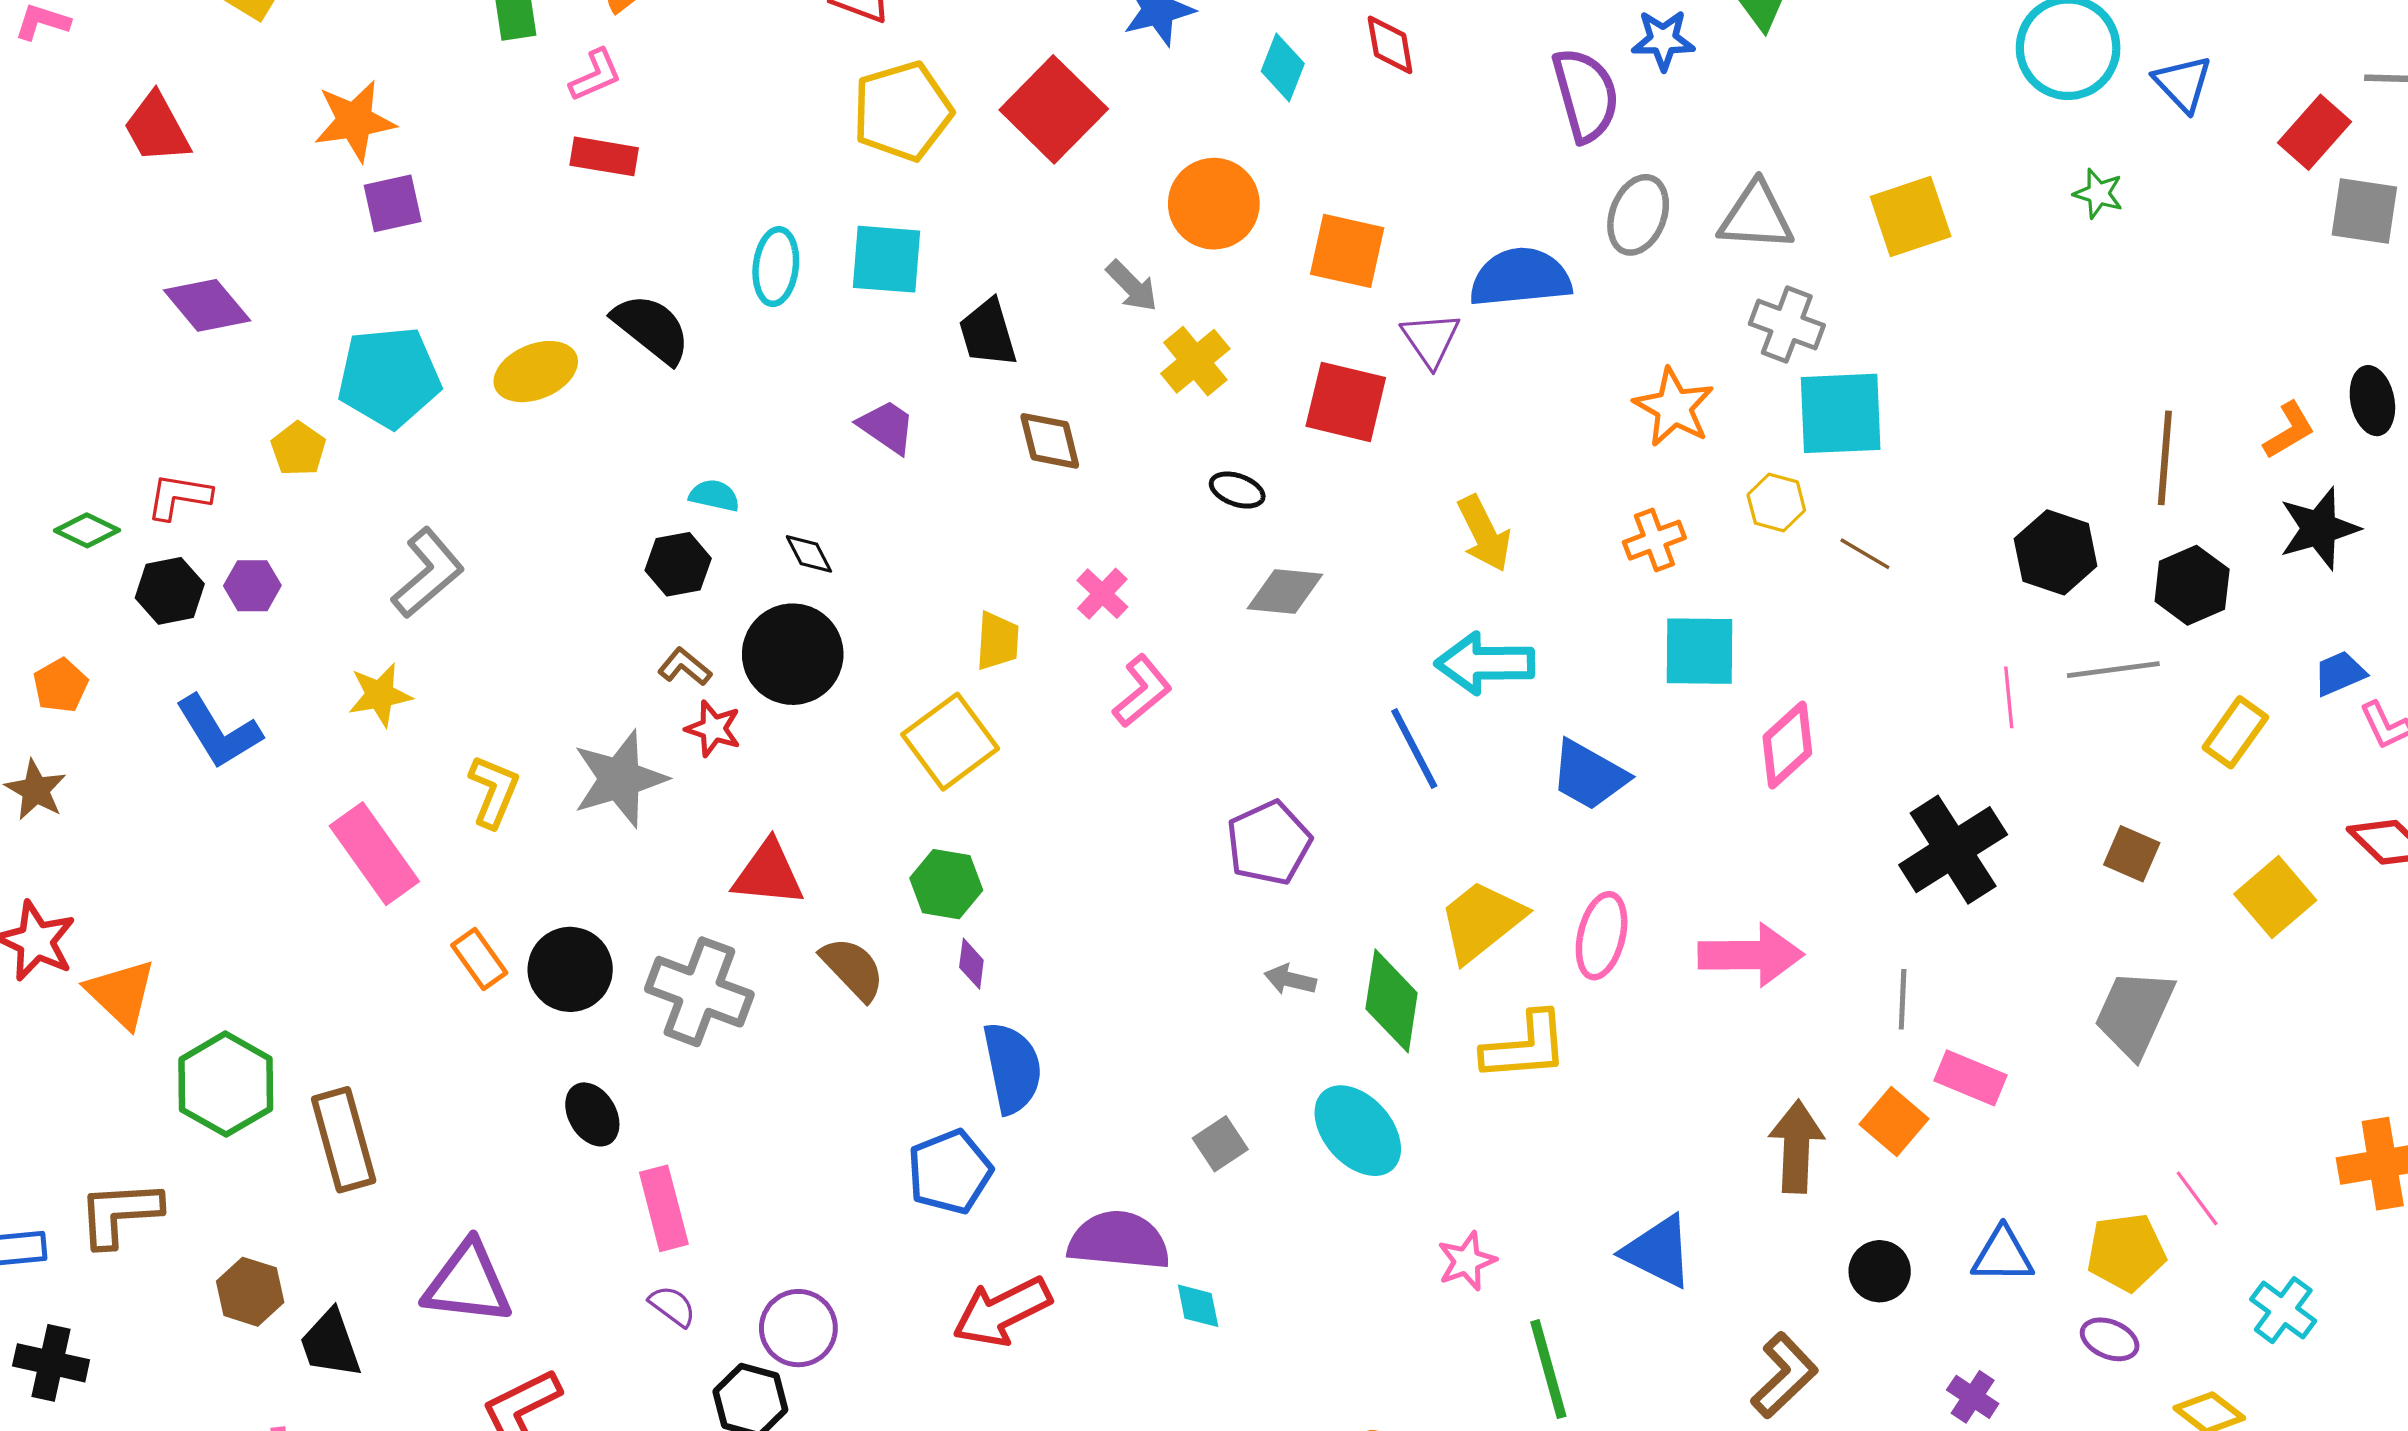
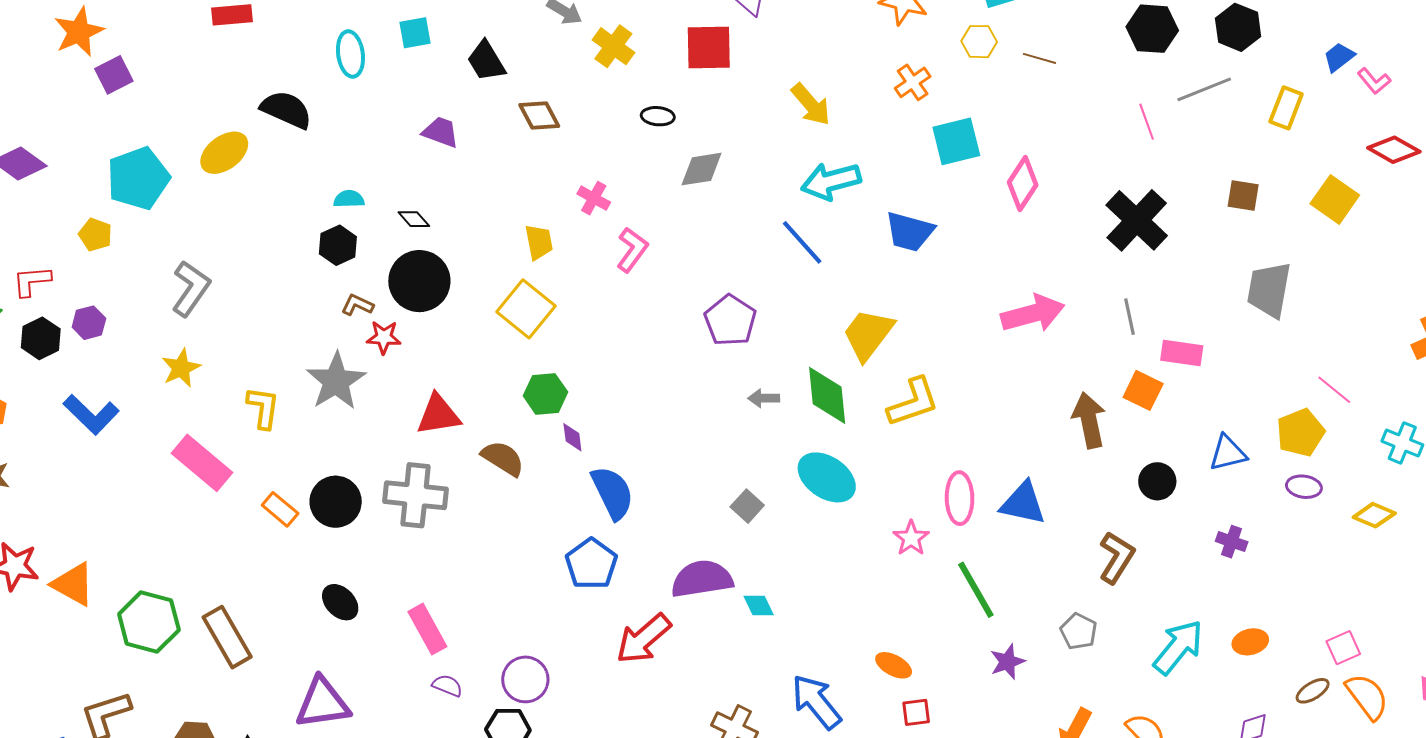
cyan square: (887, 259) -> (415, 33), size x0.7
pink ellipse: (1602, 936) -> (960, 498), moved
black ellipse: (592, 1114) -> (340, 602), moved

